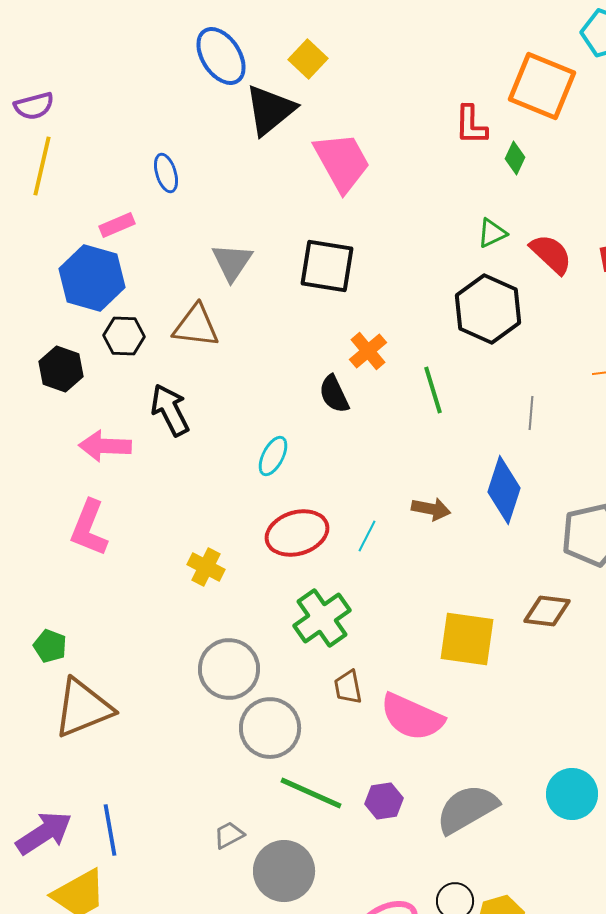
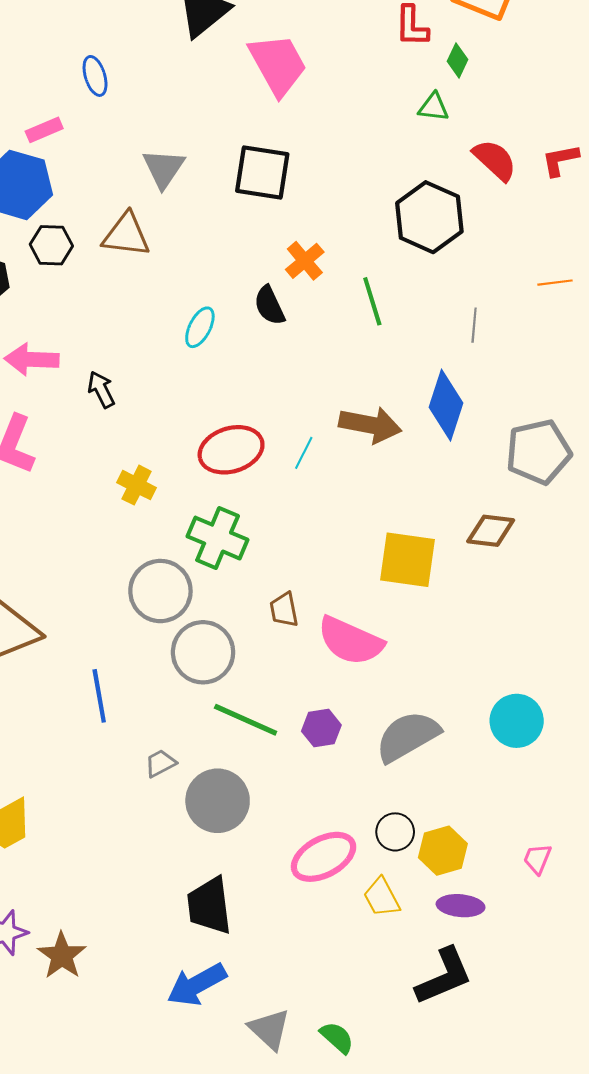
green triangle: (492, 233) -> (434, 107), moved, turned 32
black arrow: (170, 410) -> (101, 390), moved, size x0.7
cyan ellipse: (273, 456) -> (200, 327), moved
brown arrow: (431, 509) -> (370, 425), size x1.5
green cross: (322, 618) -> (218, 538), moved, turned -32
blue line: (110, 830) -> (99, 696), moved

